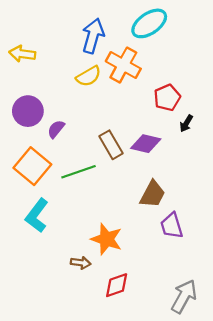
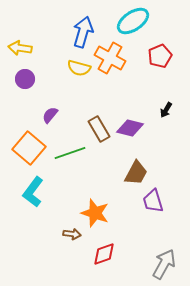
yellow semicircle: (89, 76) -> (79, 68), turned 45
red pentagon: (167, 98) -> (160, 56), moved
purple circle: (28, 111) -> (25, 79), moved, size x0.7

